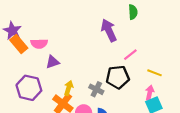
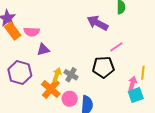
purple arrow: (109, 30) -> (98, 23), turned -40
yellow line: (155, 73) -> (143, 73), moved, turned 72
gray cross: (96, 89) -> (71, 75), moved

